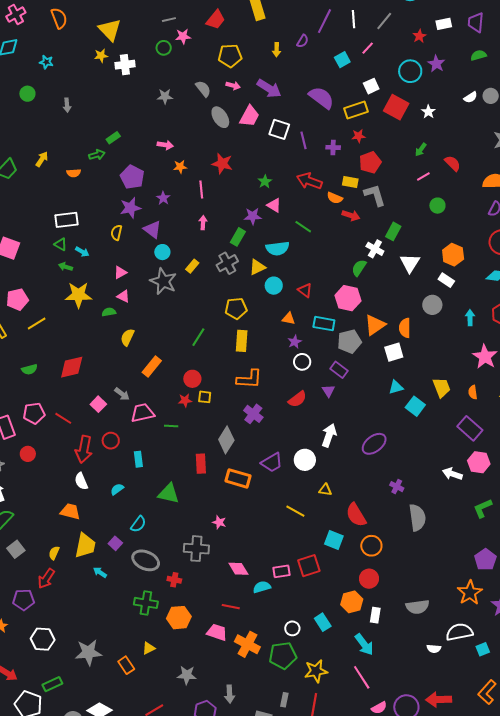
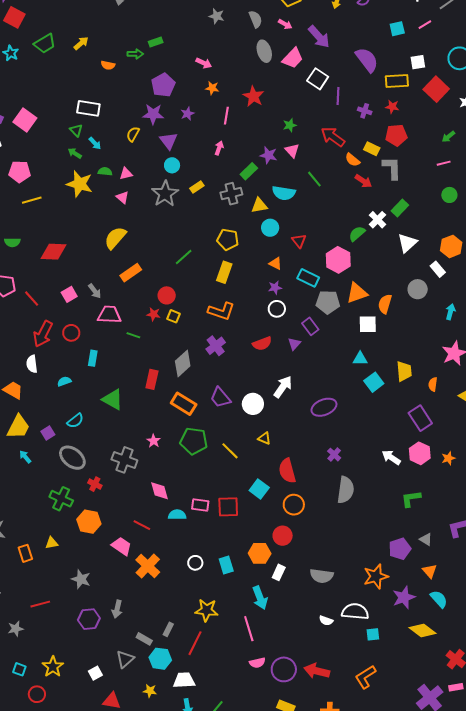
green semicircle: (109, 312) -> (105, 171), moved
yellow semicircle: (127, 337) -> (115, 238), size x1.4
purple trapezoid: (272, 462) -> (220, 398), turned 65
green pentagon: (283, 655) -> (194, 441), moved

